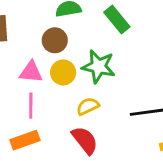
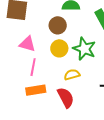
pink triangle: (31, 72) -> (27, 44), moved
orange rectangle: (25, 140) -> (36, 90), moved

